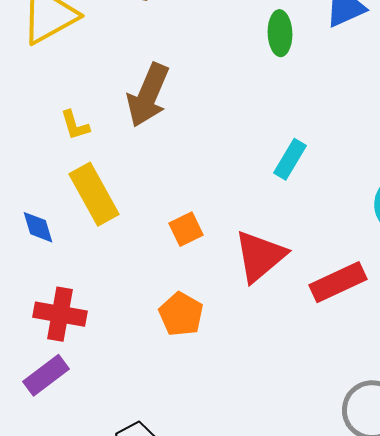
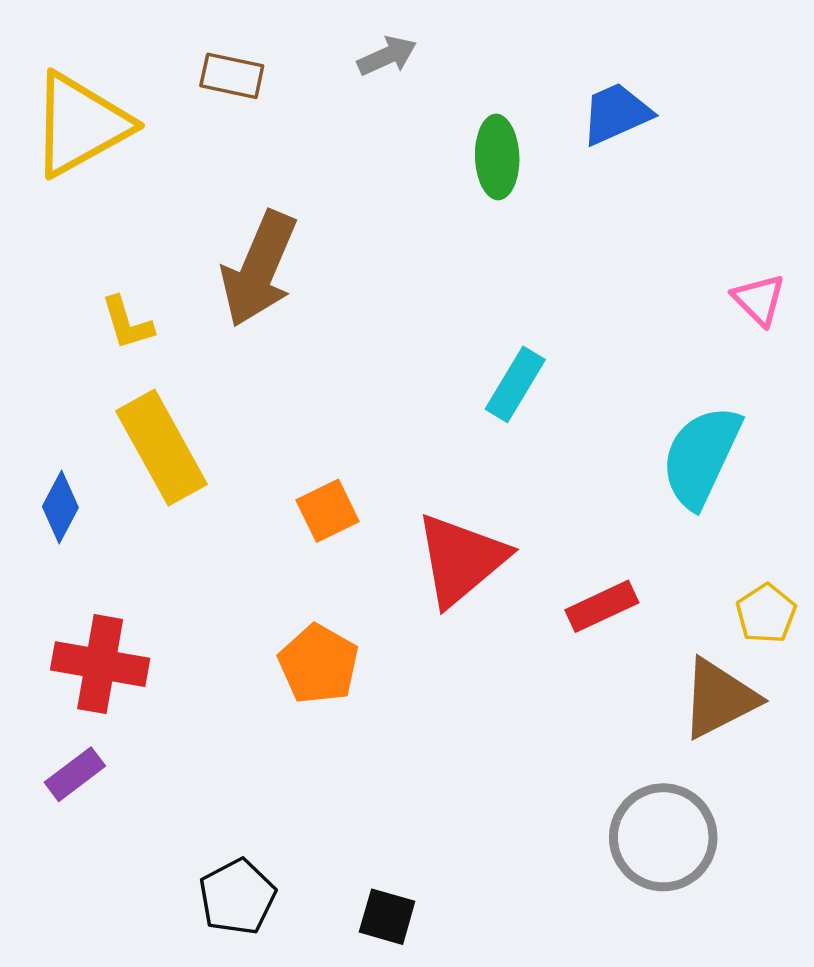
blue diamond: (38, 227) -> (60, 507), turned 45
red rectangle: (338, 282) -> (602, 606), size x0.7
purple rectangle: (46, 375) -> (75, 774), size x0.7

